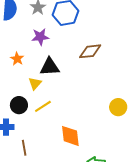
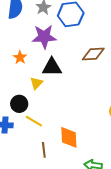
purple star: (40, 37) -> (44, 37), size x1.4
yellow line: (43, 106) -> (34, 121), moved, turned 60
brown line: (24, 148) -> (44, 150), moved

